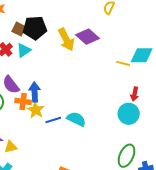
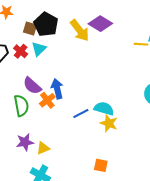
black pentagon: (35, 28) -> (46, 24), turned -30
orange cross: (23, 101) -> (47, 100), turned -35
yellow star: (36, 110) -> (109, 123), moved

